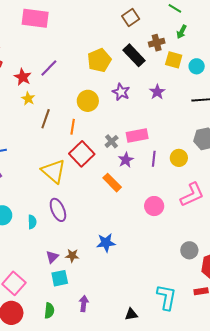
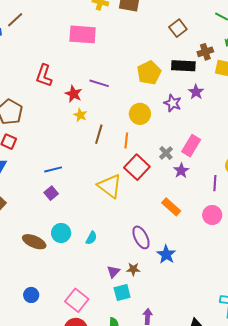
black rectangle: (134, 55) -> (183, 66), turned -40
purple line: (49, 68) -> (99, 83), turned 66
purple star: (157, 92) -> (196, 92), moved
pink rectangle: (137, 135) -> (191, 146), turned -45
purple line: (154, 159) -> (215, 183), moved
orange rectangle: (112, 183) -> (171, 207), moved
purple ellipse: (58, 210) -> (141, 237), moved
cyan semicircle: (32, 222) -> (91, 238), turned 32
blue star: (106, 243) -> (166, 254), turned -30

